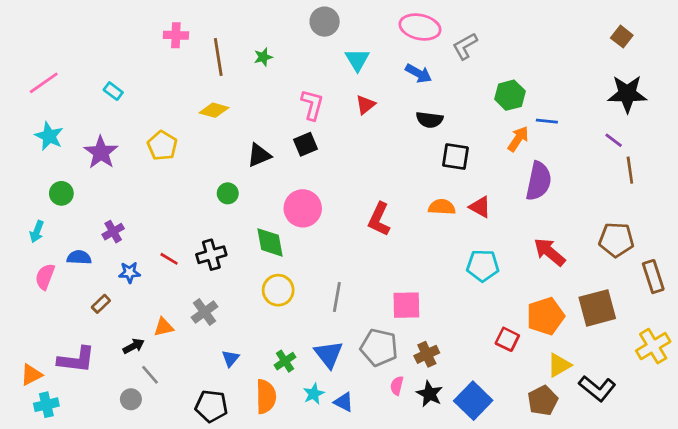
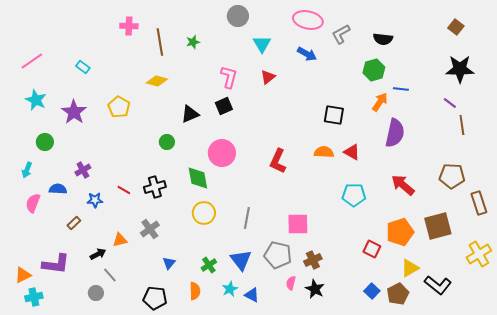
black semicircle: (430, 120) -> (383, 39), moved
orange semicircle: (266, 397) -> (195, 291), size x0.7
blue square: (473, 401) -> (372, 291), moved, size x0.6

